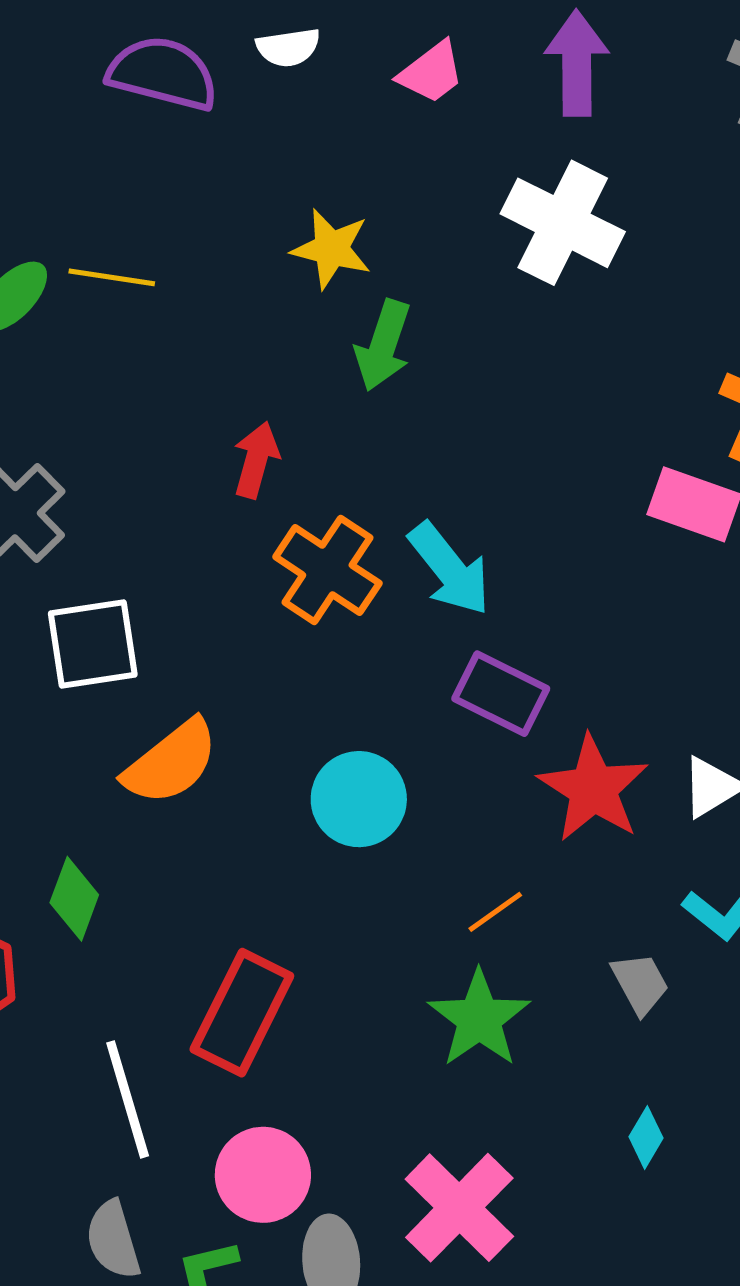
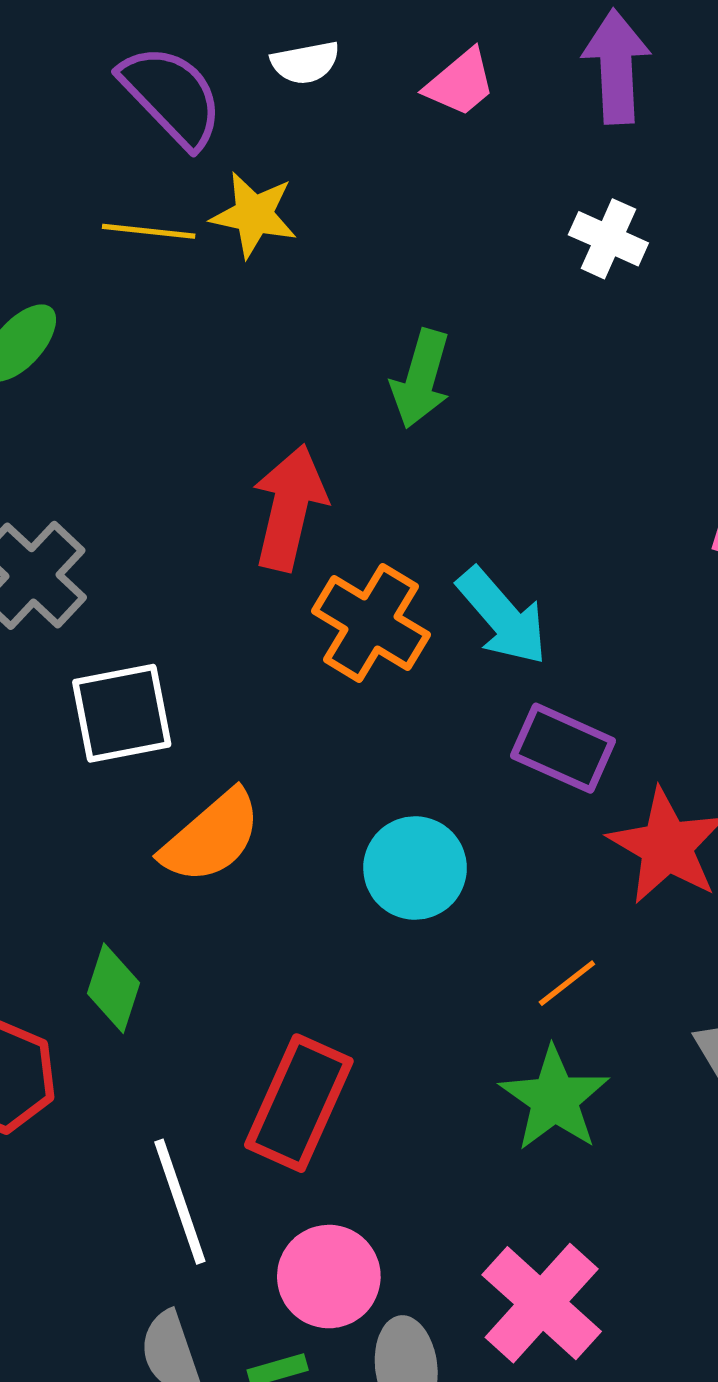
purple semicircle: (163, 73) -> (171, 96), turned 34
white cross: (563, 223) -> (608, 239), size x0.6
yellow star: (331, 249) -> (254, 215), moved
yellow line: (112, 277) -> (149, 231), moved
red arrow: (256, 460) -> (289, 508), size x1.5

